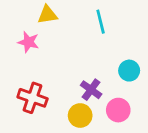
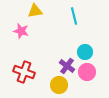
cyan circle: (129, 71) -> (85, 52), moved
pink circle: (118, 110) -> (87, 72), moved

